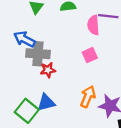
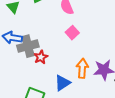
blue triangle: (46, 103) -> (62, 83), moved

